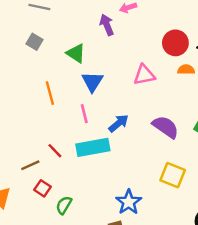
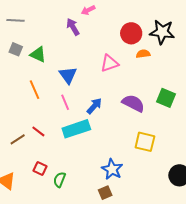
green triangle: (76, 53) -> (38, 54), moved
red line: (55, 151) -> (38, 131), moved
brown line: (30, 165) -> (18, 139), moved

